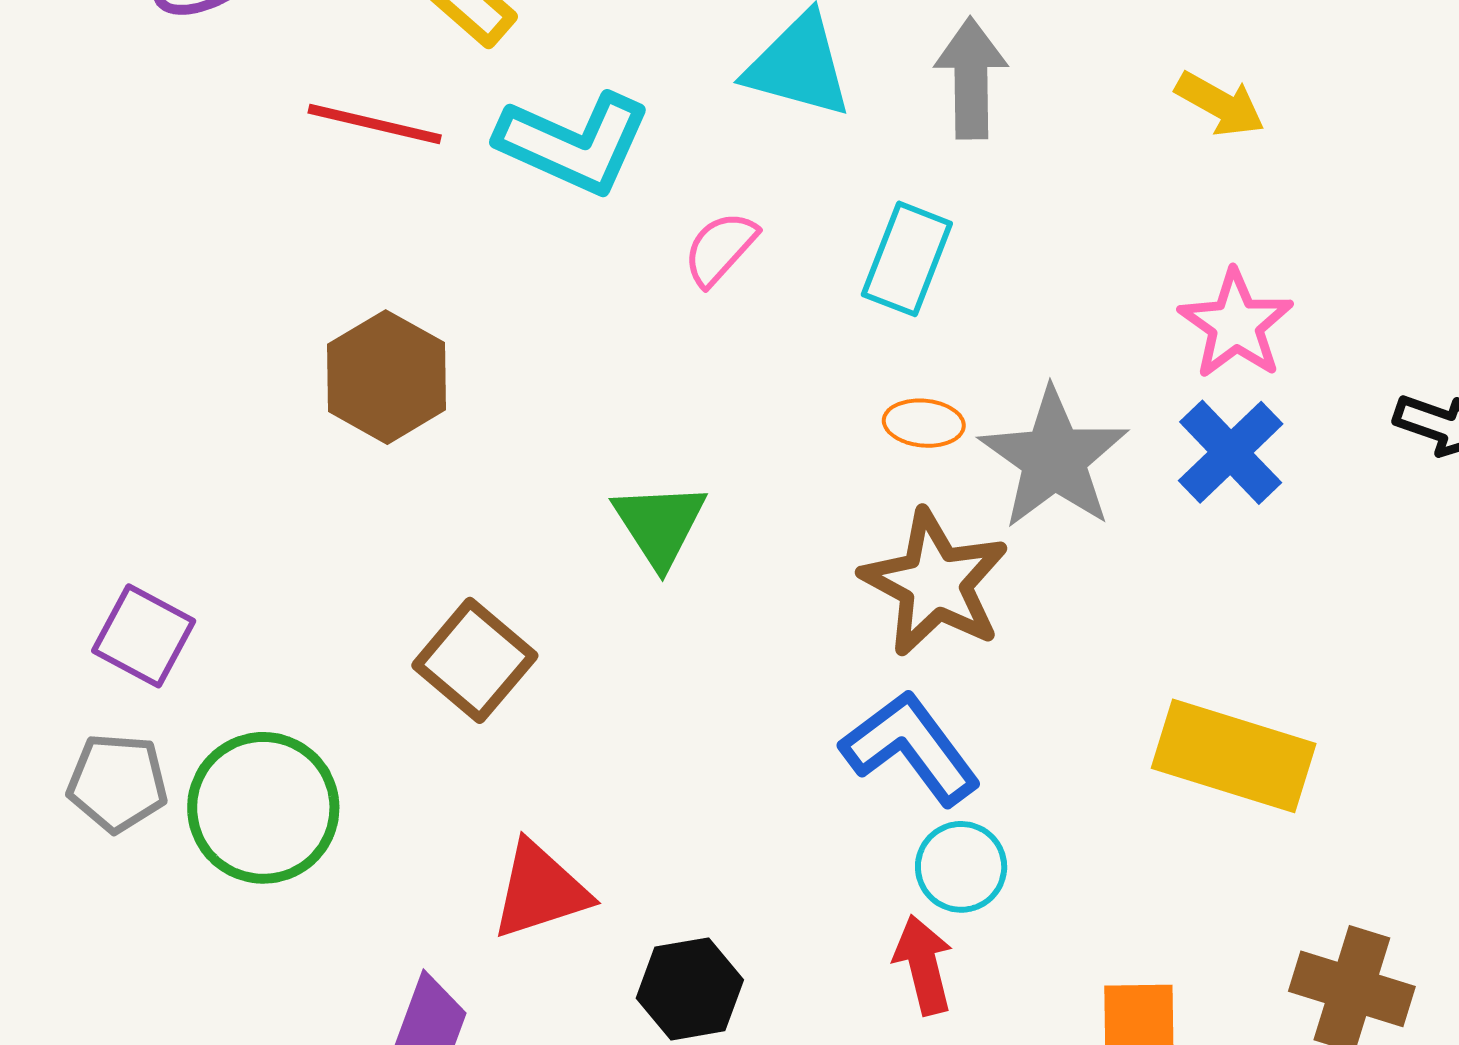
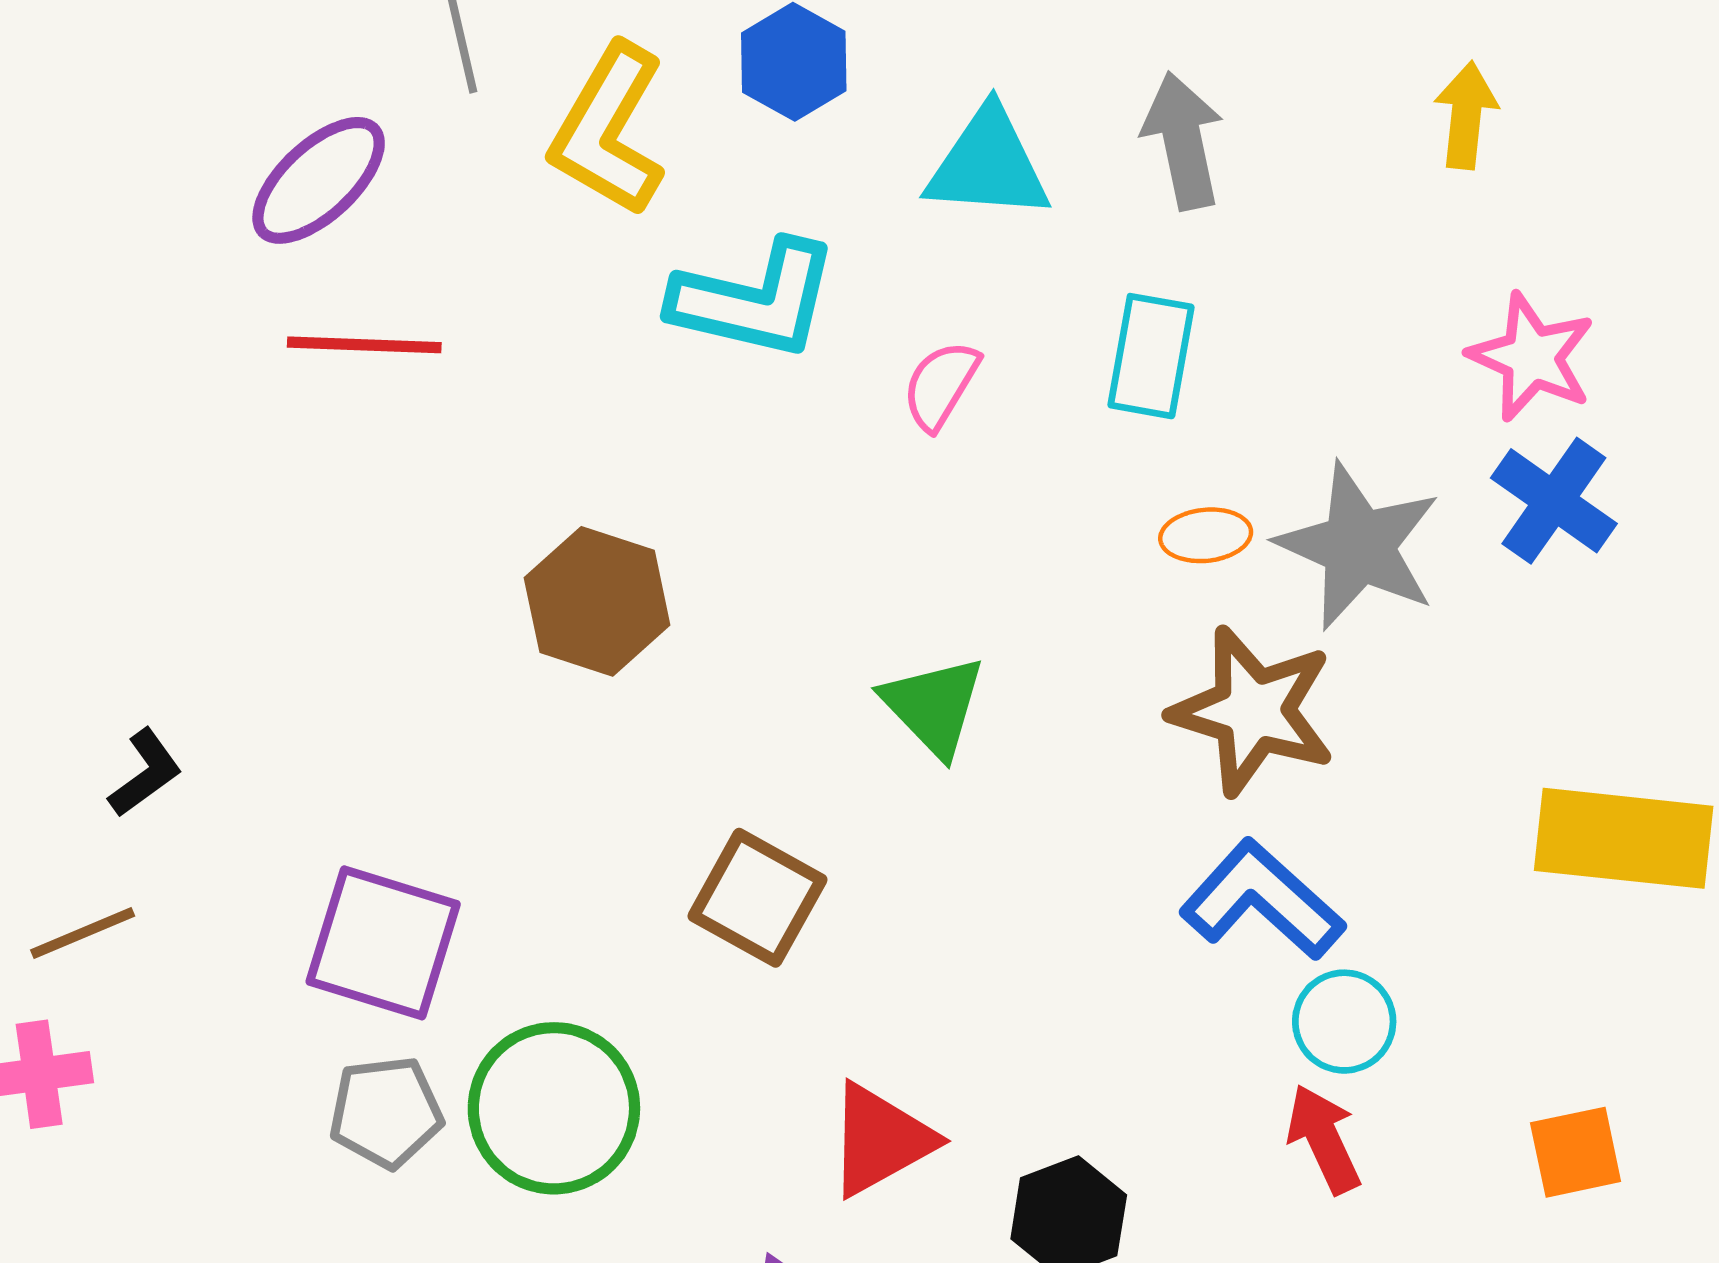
yellow arrow: (1220, 104) -> (1466, 115), turned -102
red line: (375, 124) -> (364, 345), moved
purple square: (144, 636) -> (383, 943), size x1.4

